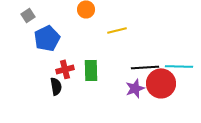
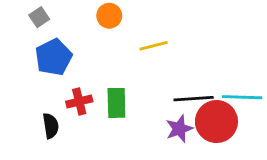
gray square: (28, 15) -> (39, 17), moved
black semicircle: (56, 86) -> (51, 126), moved

